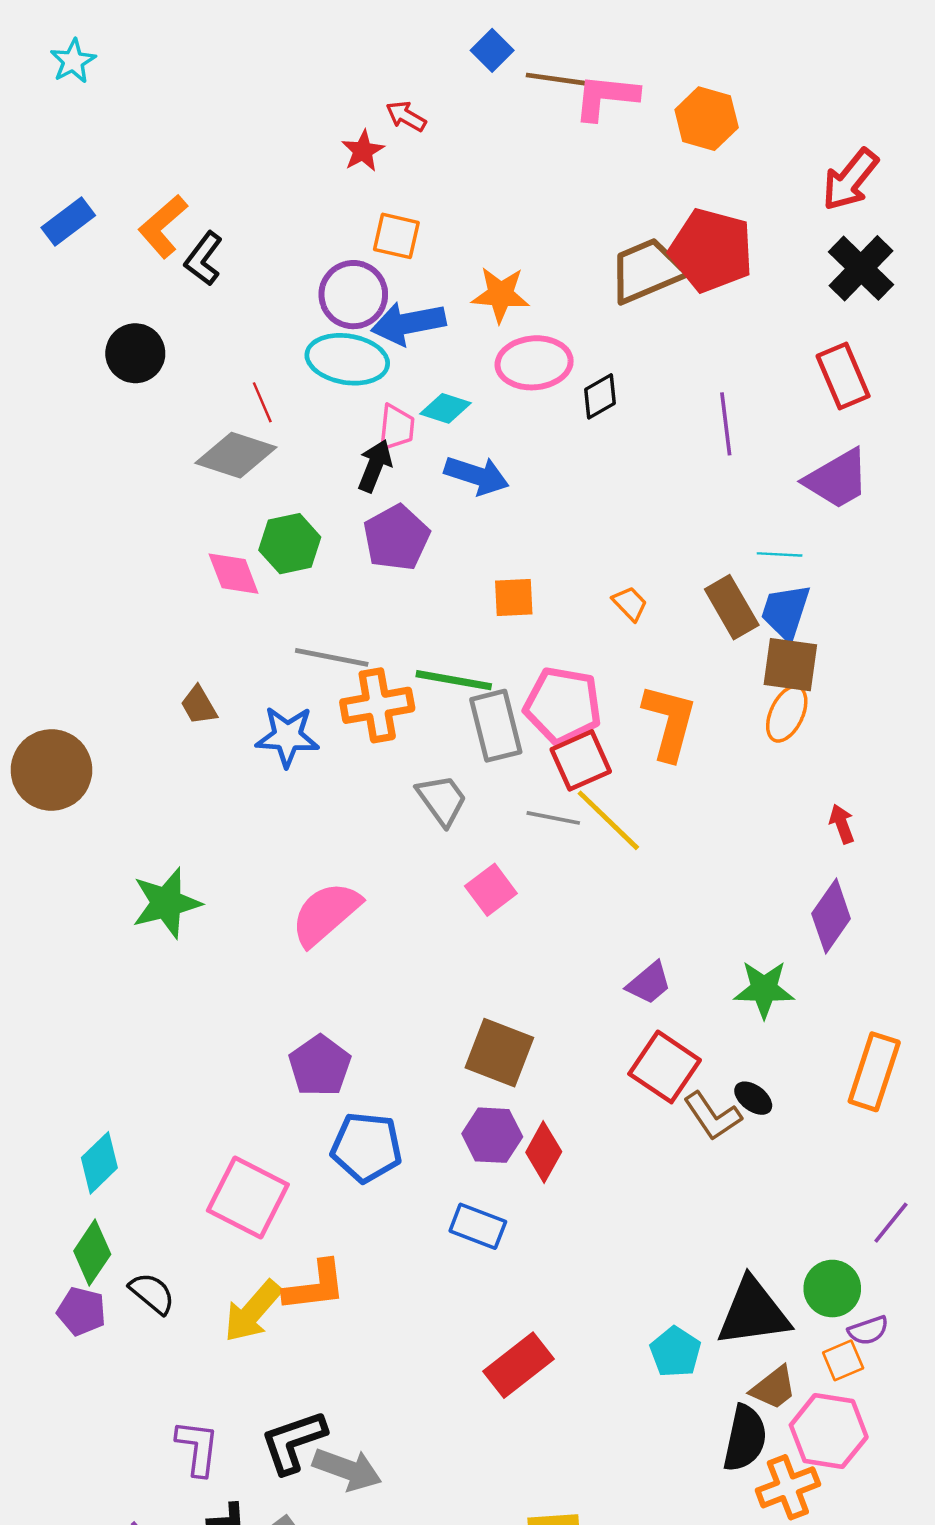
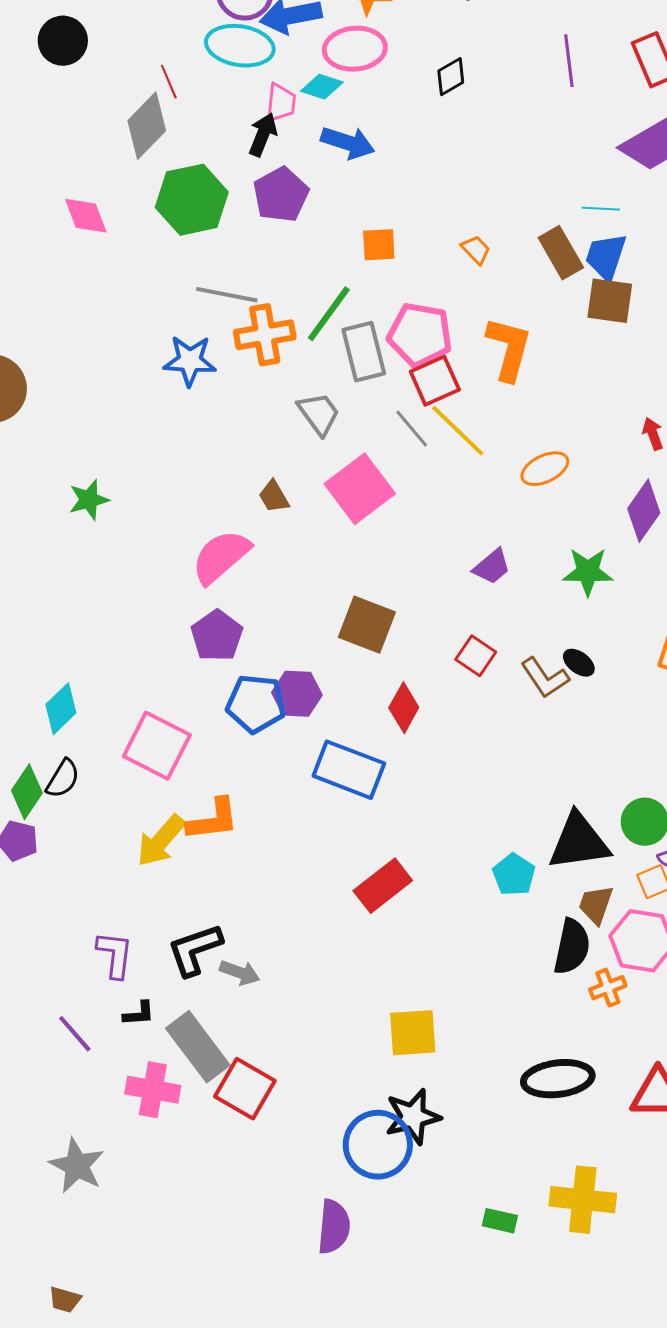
pink ellipse: (534, 363) -> (355, 49), moved
purple line: (726, 424) -> (569, 61), moved
gray diamond: (236, 455) -> (147, 126), turned -64
green hexagon: (290, 544) -> (192, 200), size x1.4
pink diamond: (234, 574) -> (86, 216), moved
green line: (454, 680) -> (329, 314), turned -64
brown trapezoid: (199, 705) -> (274, 497), moved
orange ellipse: (787, 714) -> (545, 469), moved, turned 39
gray line: (553, 818) -> (412, 429), turned 39
pink square: (491, 890) -> (360, 489), size x1.6
green star: (166, 903) -> (89, 500), size x0.7
pink semicircle: (326, 914) -> (221, 557), moved
red square: (665, 1067) -> (476, 656), moved, size x0.7
purple hexagon: (492, 1135) -> (297, 694), moved
cyan diamond: (99, 1163) -> (61, 709), moved
blue rectangle: (478, 1226) -> (349, 770), size x1.5
black semicircle: (152, 1293) -> (63, 779), moved, turned 81
brown trapezoid: (774, 1388) -> (596, 905), turned 147
gray arrow: (347, 1469) -> (240, 973), size x0.7
orange cross: (788, 1487) -> (608, 988), size x0.7

